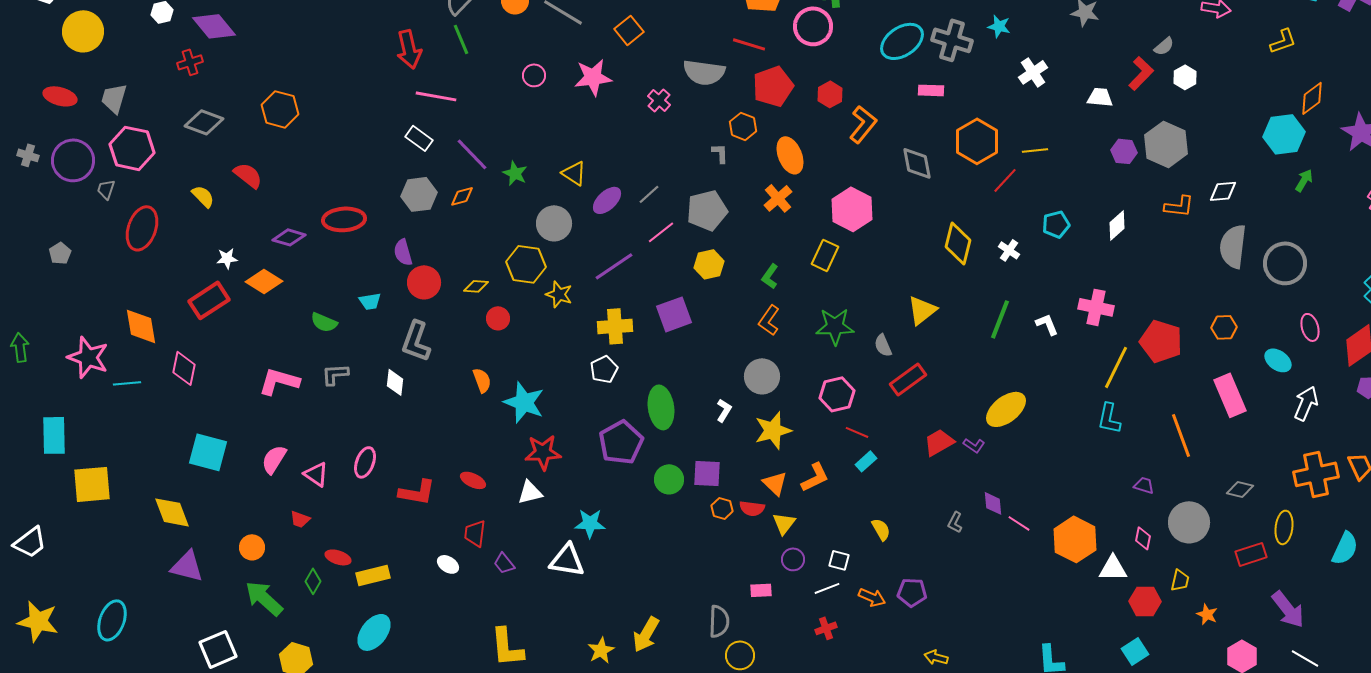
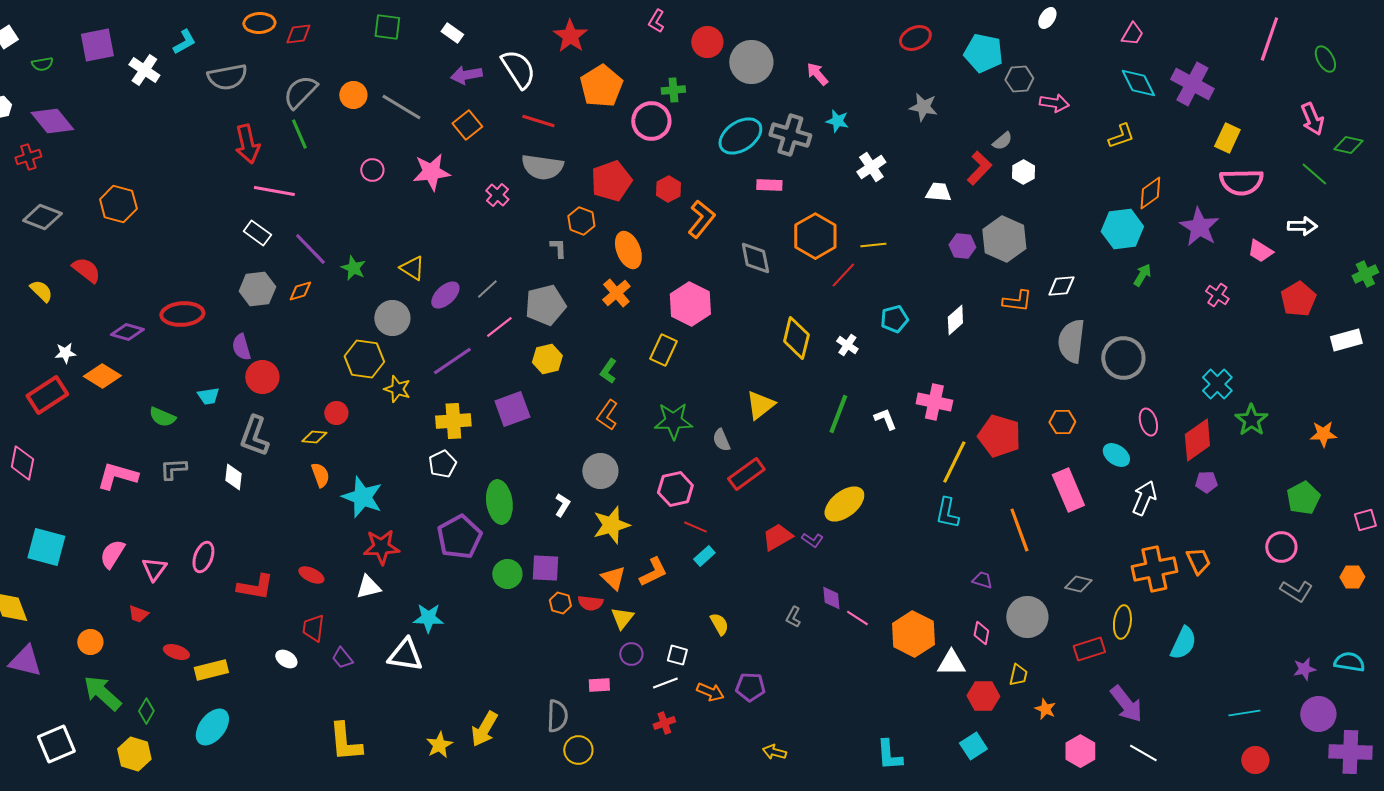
red line: (749, 44) -> (538, 121), moved
yellow diamond: (476, 286) -> (314, 437), moved
pink triangle: (316, 474) -> (154, 569), turned 32
green diamond: (313, 581) -> (146, 711), moved

